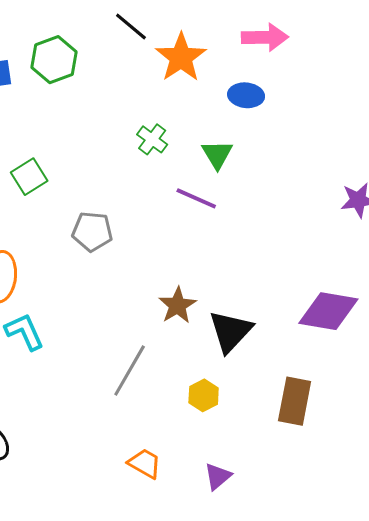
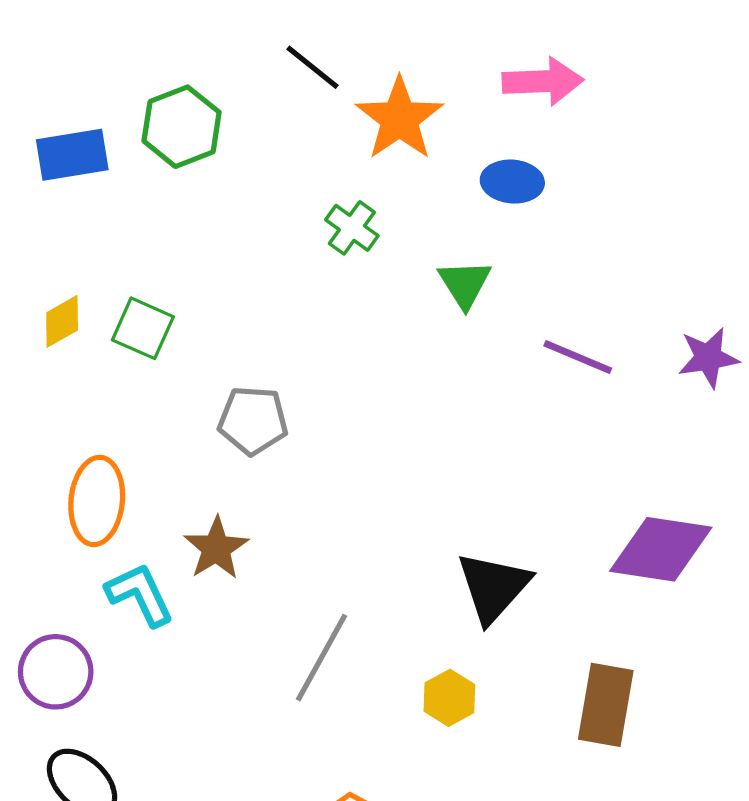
green cross: (152, 139) -> (352, 228), moved
green square: (29, 177) -> (143, 328), turned -33
purple line: (196, 198) -> (578, 357), moved
brown star: (177, 305) -> (216, 548), moved

